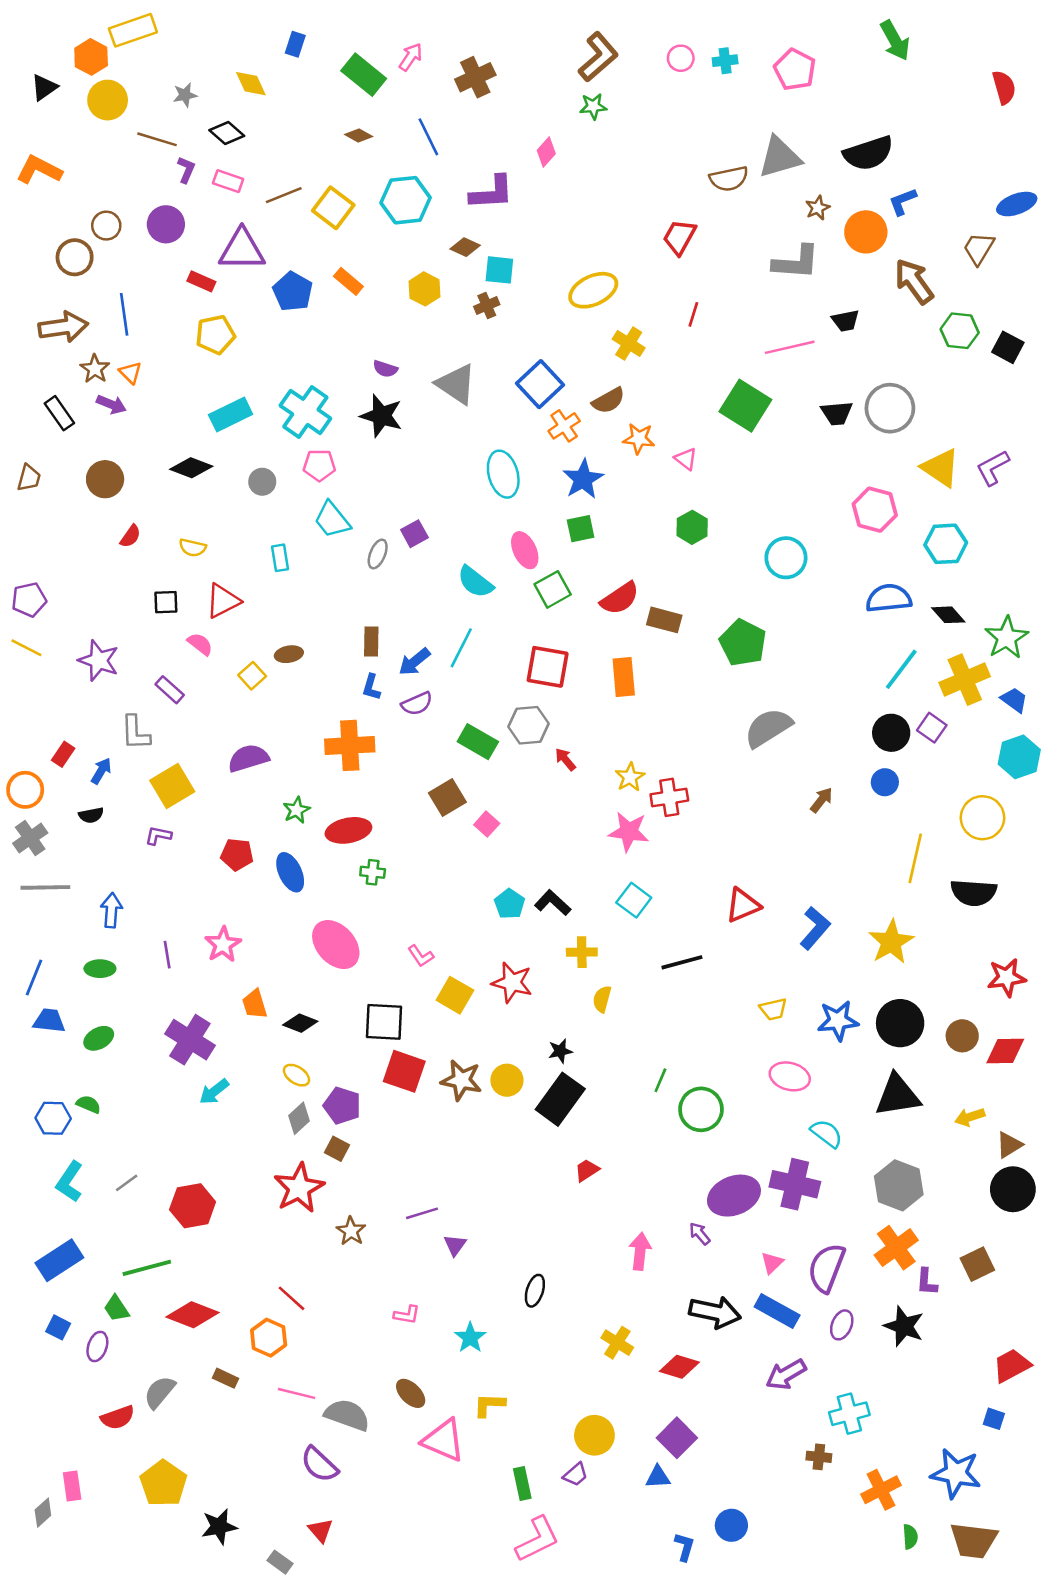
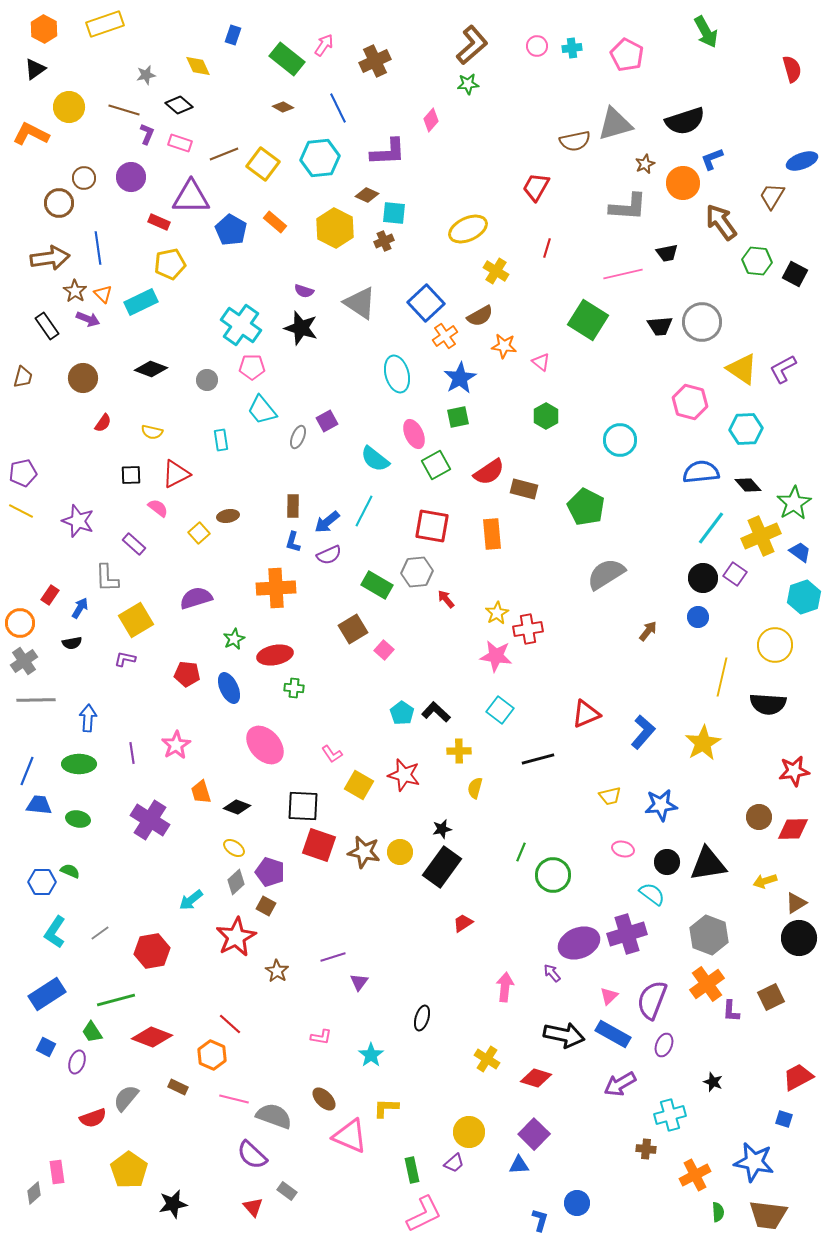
orange hexagon: (91, 57) -> (44, 29), moved
yellow circle: (108, 100) -> (69, 107), moved
yellow hexagon: (425, 289) -> (335, 228), size x1.5
cyan rectangle: (231, 415) -> (141, 302), moved
green ellipse: (100, 969) -> (79, 764), size x1.4
black circle: (900, 1023) -> (667, 862), moved, size x0.7
green ellipse: (99, 1038) -> (78, 819), turned 40
pink ellipse: (790, 1076) -> (623, 849), size x0.7
cyan arrow: (214, 1092) -> (191, 900), moved
purple cross: (795, 1184) -> (627, 934), turned -30
black star: (904, 1326) -> (713, 1082), moved, size x0.6
gray rectangle: (280, 1562) -> (287, 1191), moved

